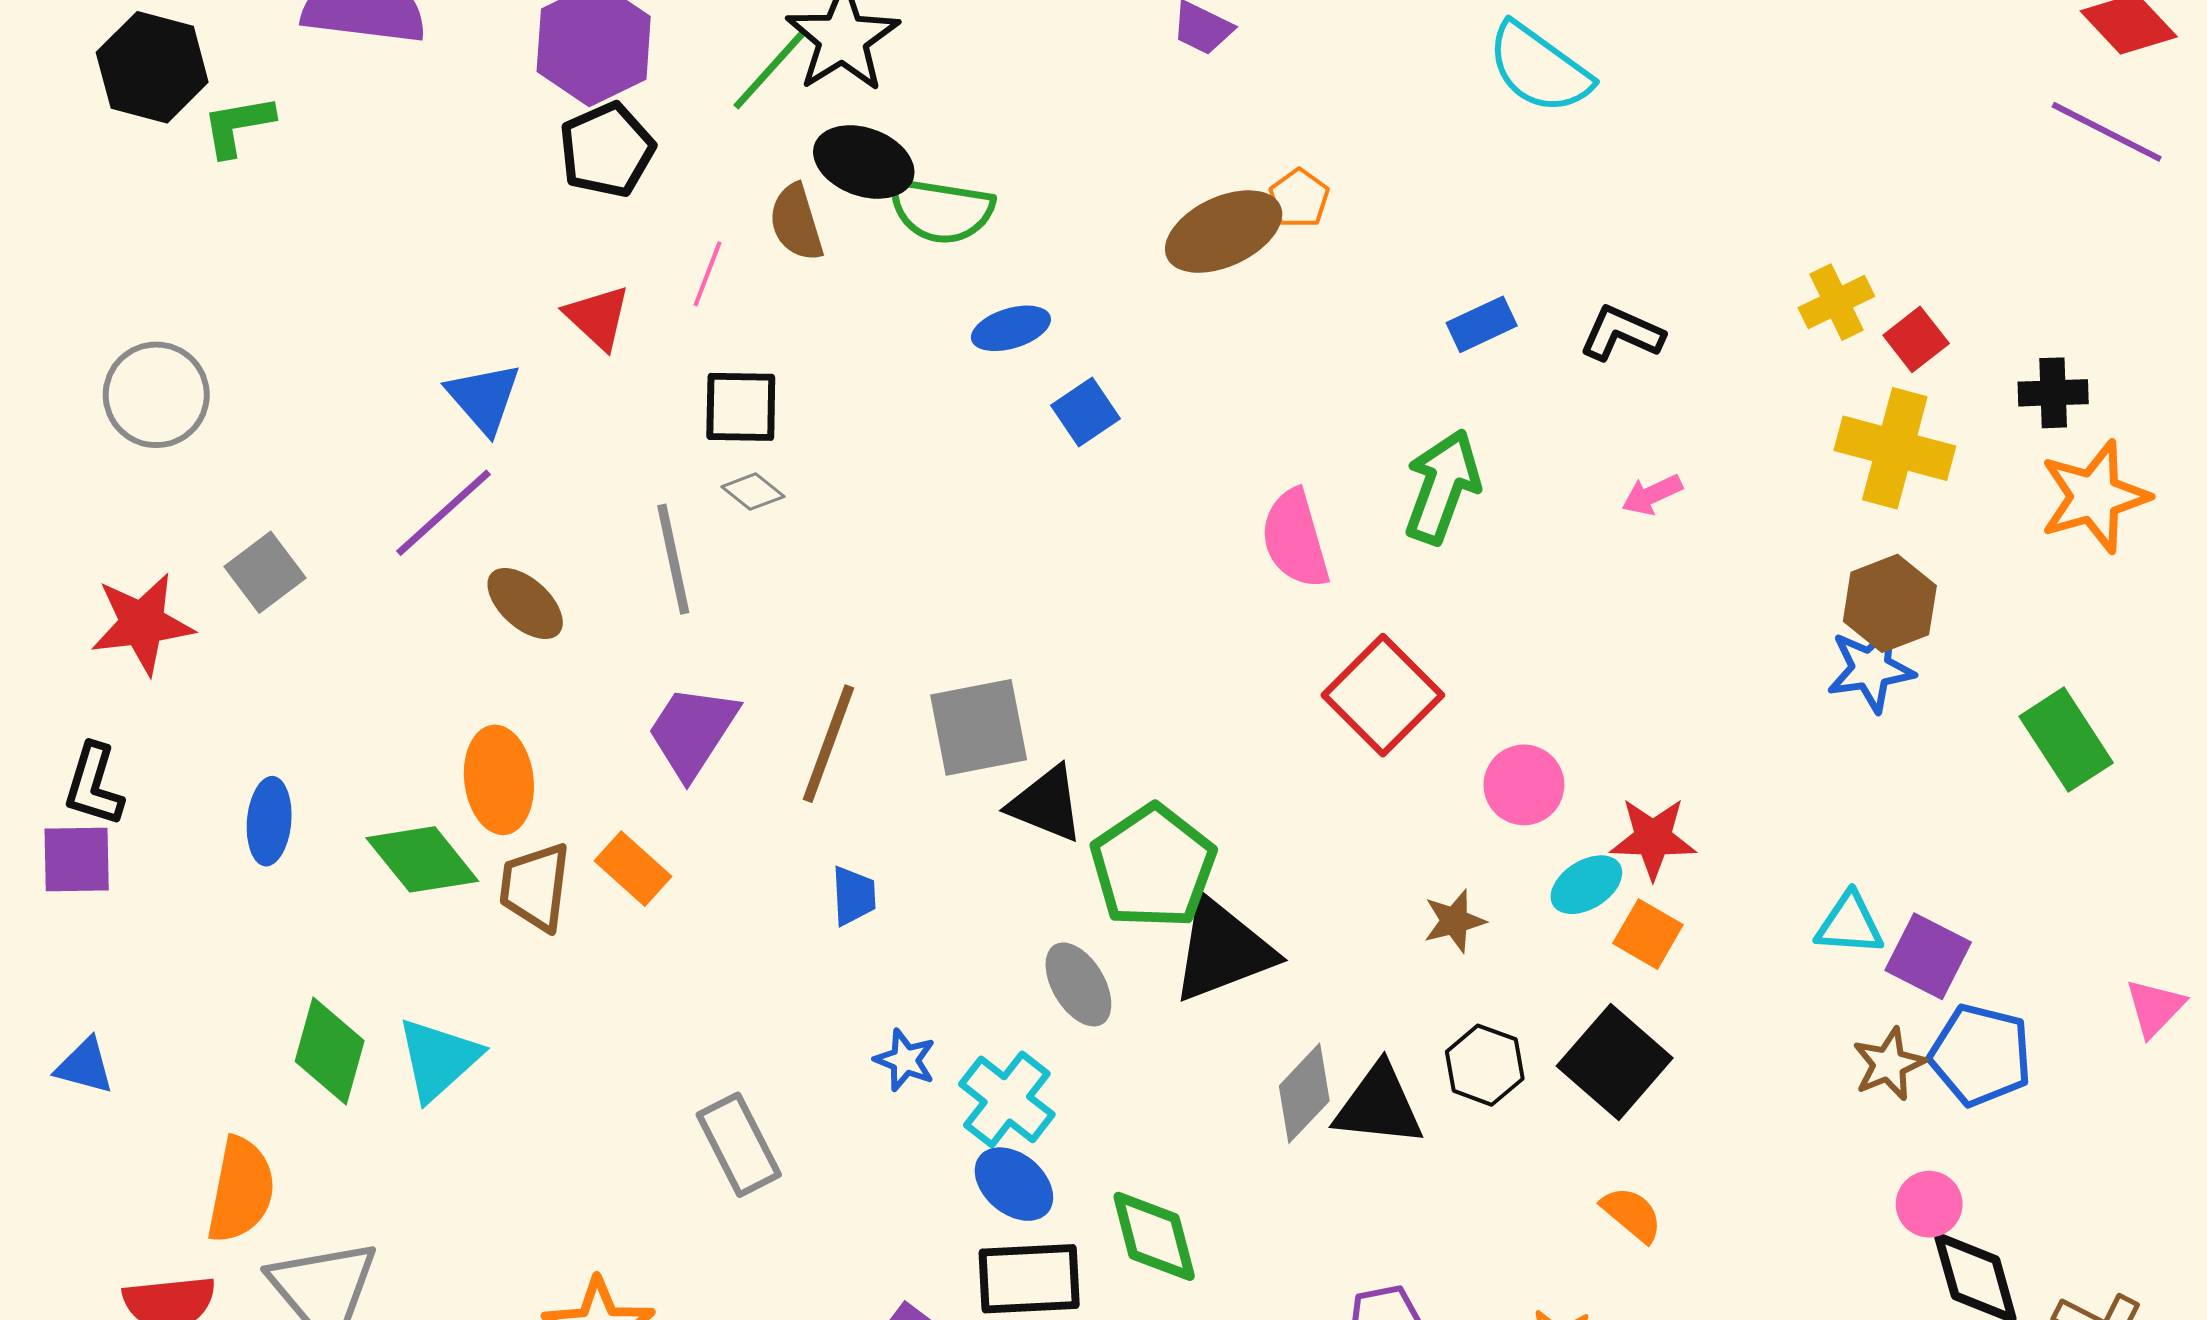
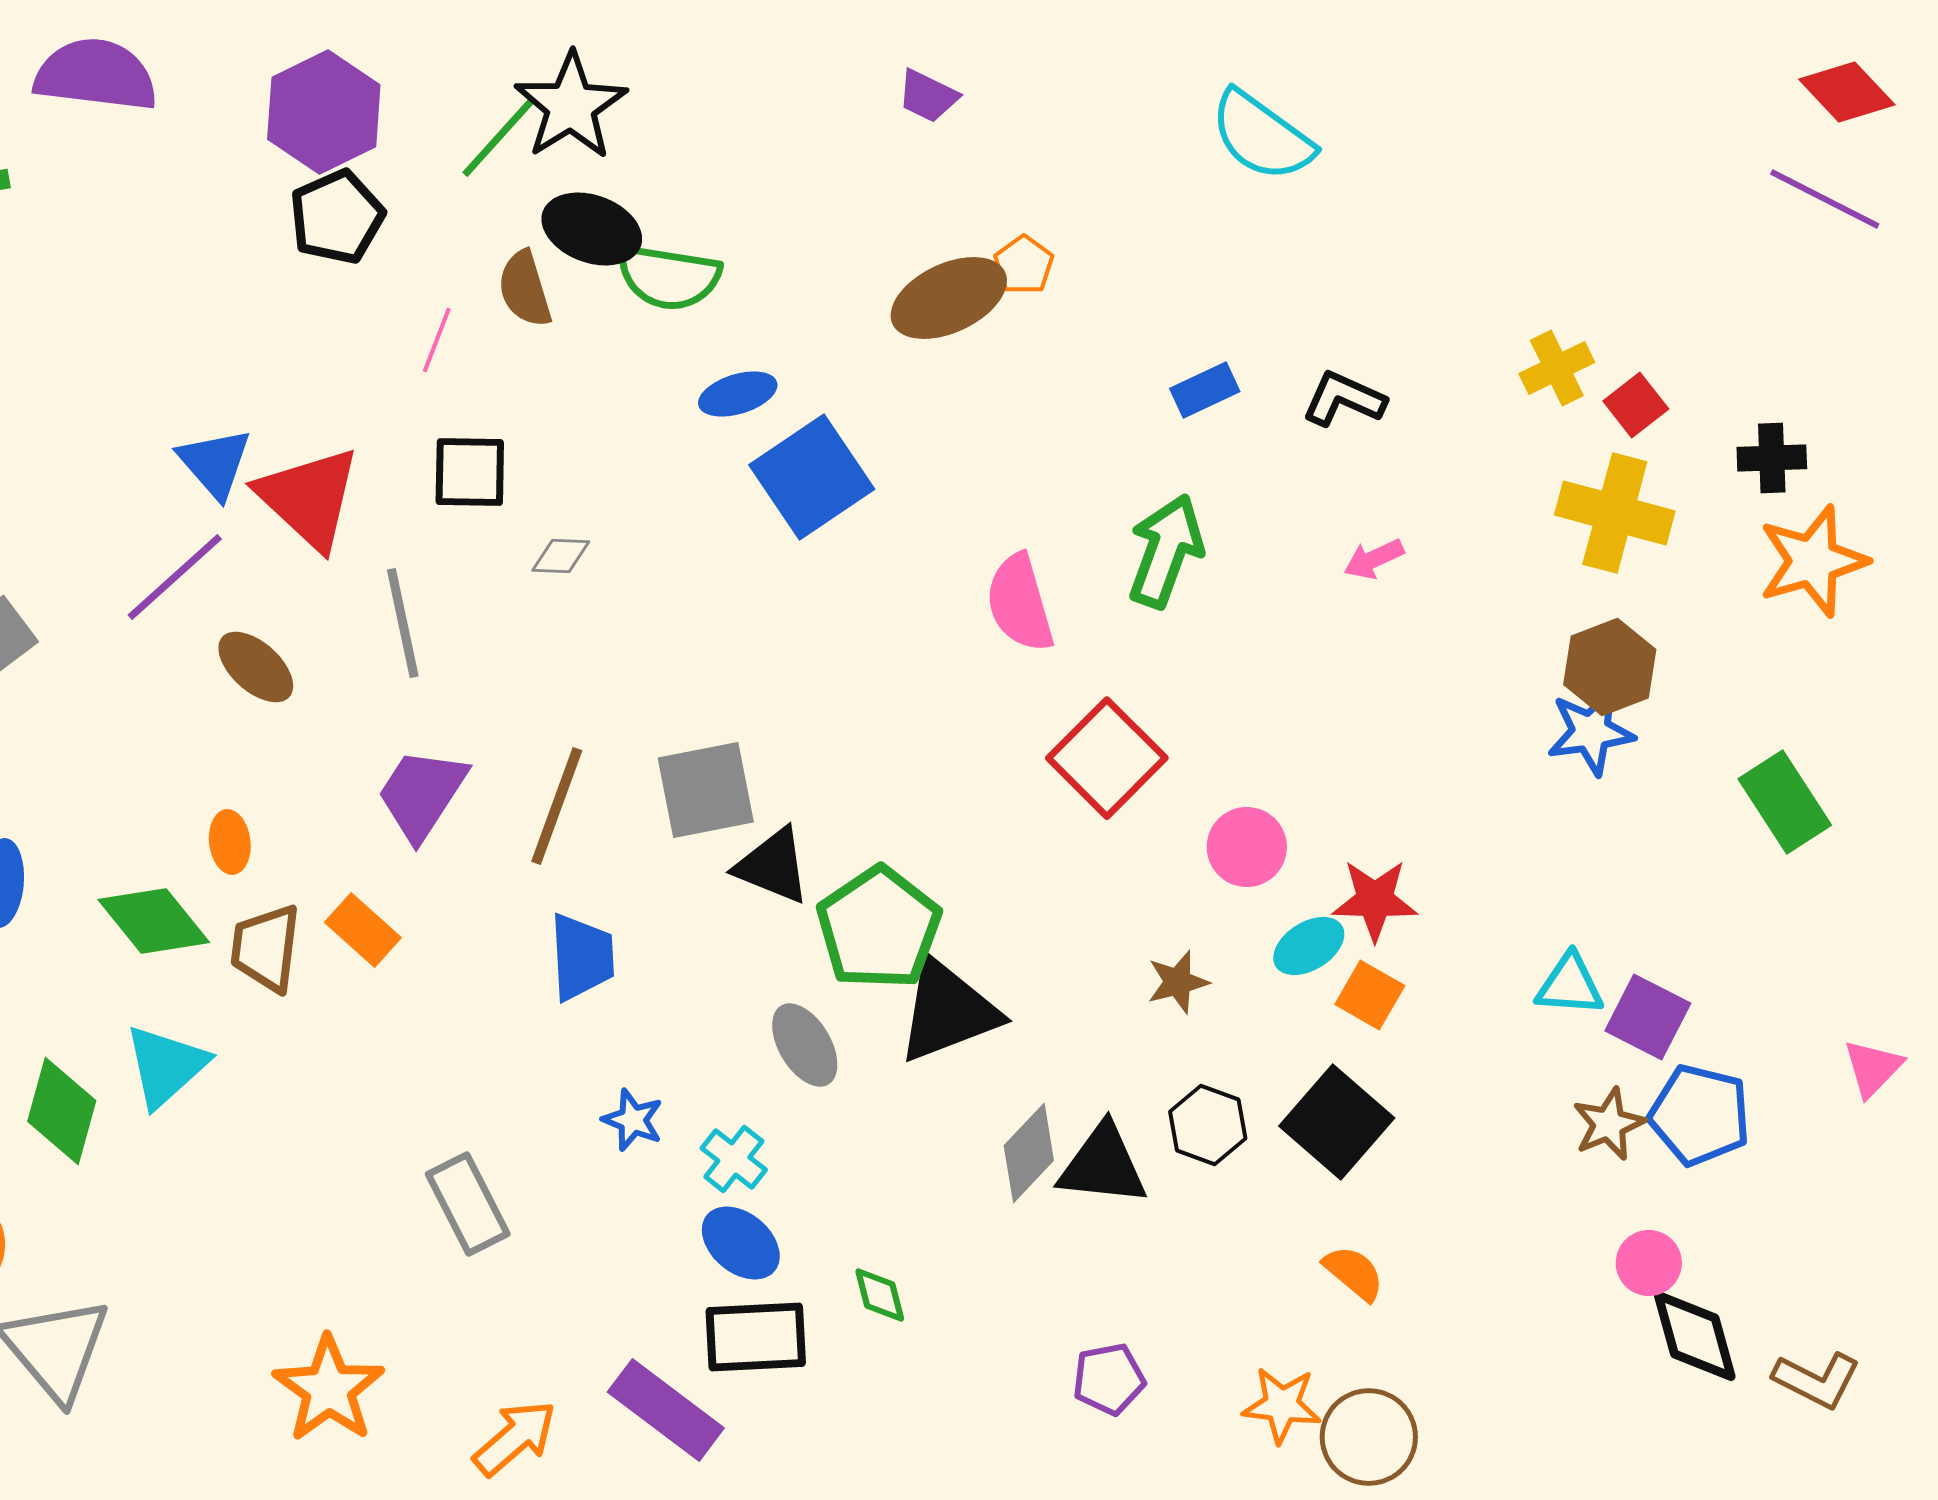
red triangle: (598, 317) -> (309, 498), moved, size x1.6
blue square: (1086, 412) -> (812, 477), size x1.8
gray diamond: (753, 492) -> (561, 556), moved, turned -36
orange ellipse: (499, 780) -> (230, 842), size x0.6
blue trapezoid: (854, 896) -> (582, 957), size x1.5
cyan triangle: (438, 1059) -> (166, 1066), moved
cyan cross: (1007, 1099) -> (734, 1159), size x0.7
green diamond: (1154, 1236) -> (880, 1295), size x0.6

